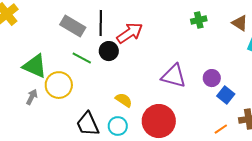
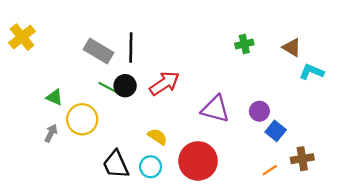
red arrow: (130, 33) -> (164, 83), moved
black circle: (109, 51) -> (125, 86), moved
green triangle: (35, 66) -> (54, 97), size x0.6

